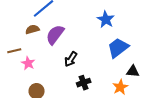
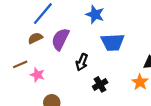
blue star: (106, 19) -> (95, 14), moved
blue trapezoid: (118, 48) -> (113, 42), moved, turned -135

